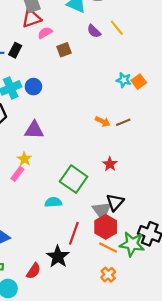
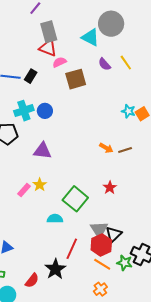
red triangle: (31, 18) -> (48, 48), turned 36
brown square: (64, 50) -> (76, 79), size x1.5
yellow star: (24, 159) -> (40, 185), moved
black triangle: (115, 202) -> (114, 234), moved
green star: (132, 244) -> (124, 263), size x0.7

